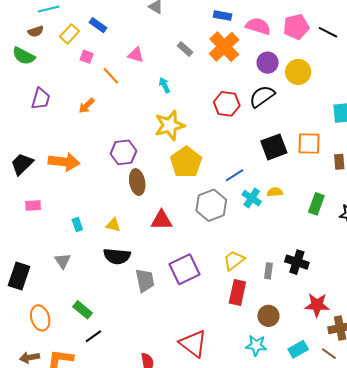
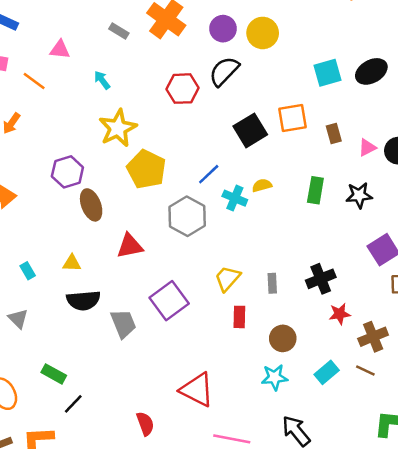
black cross: (297, 262) -> (321, 279), moved, turned -30
red rectangle: (237, 293) -> (239, 317), size x0.7
red star: (317, 305) -> (340, 314), size x0.7

